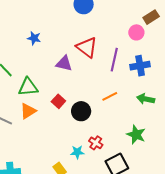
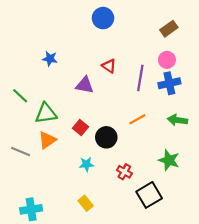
brown rectangle: (151, 17) -> (169, 29), moved
pink circle: (136, 32) -> (167, 60), moved
red triangle: (87, 47) -> (109, 66), size x0.6
cyan star: (77, 152) -> (86, 164), moved

